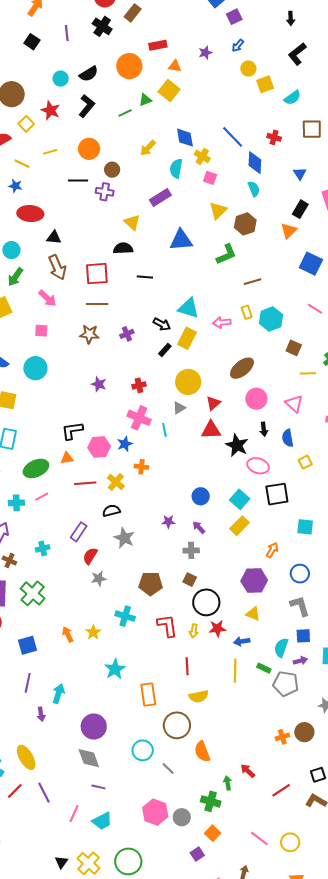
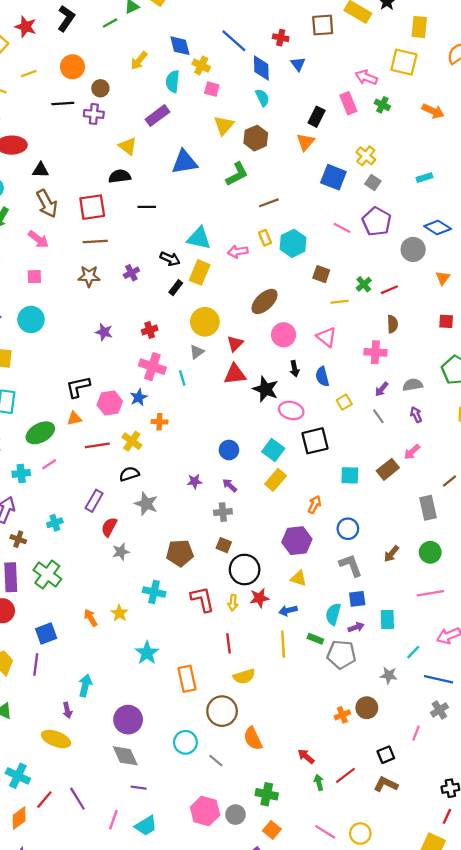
blue triangle: (300, 174) -> (298, 64), moved
purple line: (28, 683) -> (36, 665), moved
yellow ellipse: (26, 757) -> (56, 739), moved, turned -35
green arrow: (228, 783) -> (319, 782), moved

